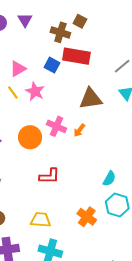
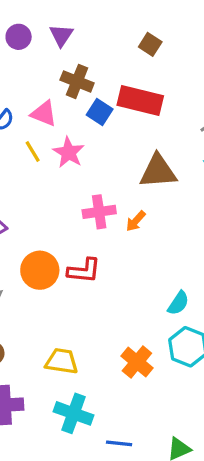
brown cross: (60, 32) -> (77, 81), moved
pink triangle: (18, 69) -> (44, 114), turned 48
pink cross: (57, 126) -> (99, 212), turned -36
orange circle: (30, 137) -> (40, 270), moved
red L-shape: (49, 176) -> (84, 271), moved

